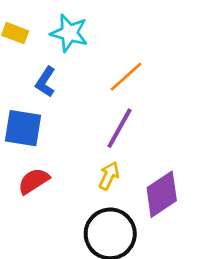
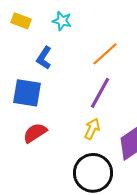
cyan star: (69, 33) -> (62, 21), size x0.7

